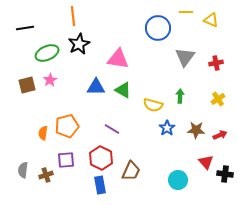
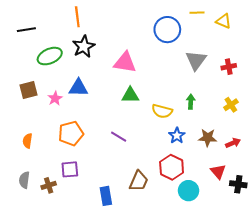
pink star: (50, 80) -> (55, 98), moved
blue triangle: (96, 87) -> (78, 88), moved
green triangle: (123, 90) -> (130, 95), turned -30
orange semicircle: (43, 133) -> (27, 141), moved
red hexagon: (101, 158) -> (172, 167), moved

